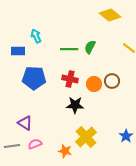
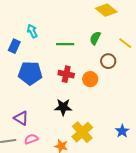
green semicircle: (90, 47) -> (95, 38), moved
blue rectangle: (18, 51) -> (14, 46), turned -64
brown circle: (112, 81) -> (108, 61), moved
black star: (75, 105) -> (63, 107), moved

